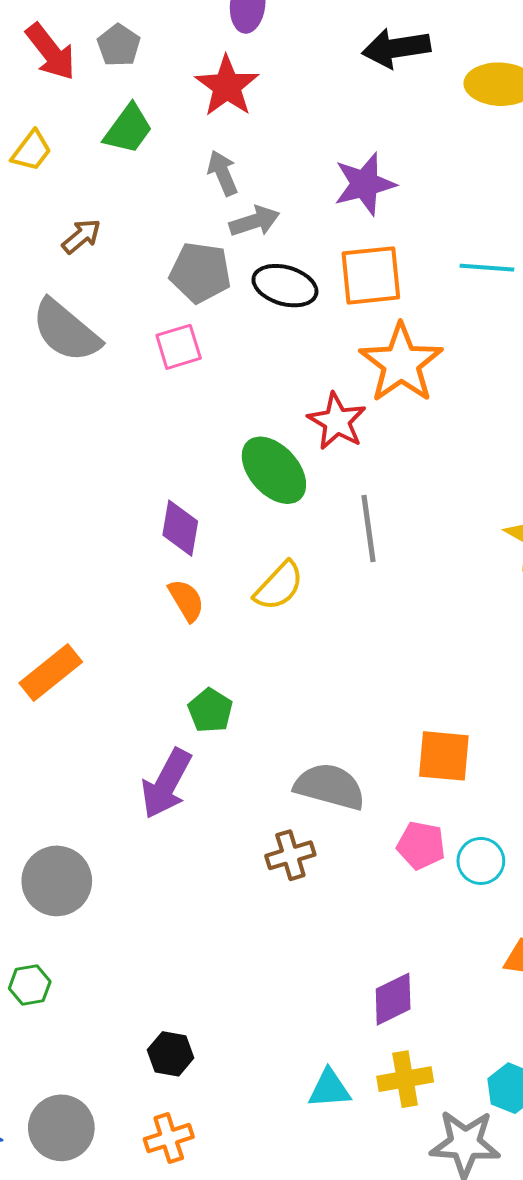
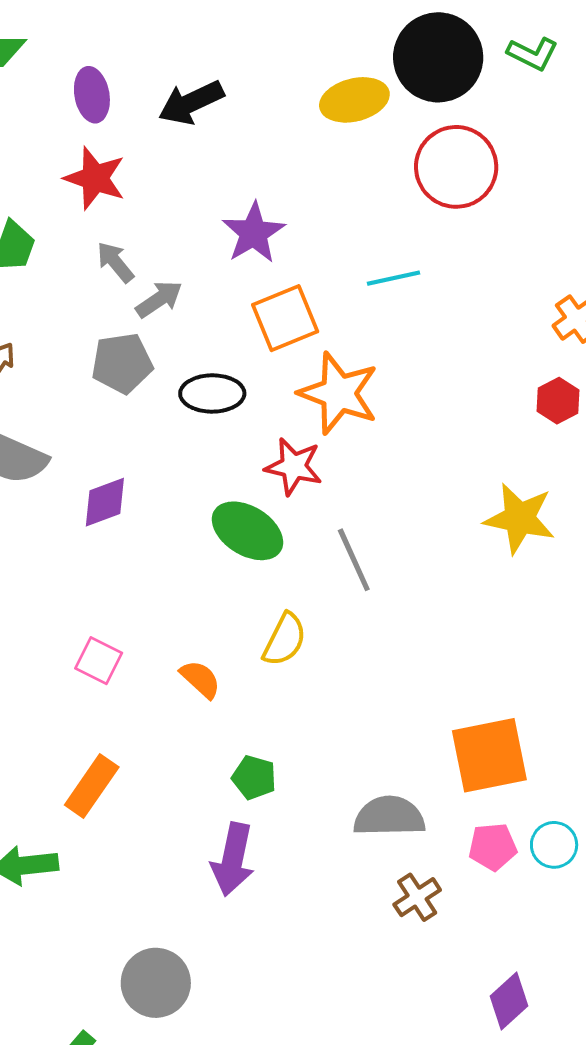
black arrow: (396, 48) -> (191, 102), moved
black ellipse: (285, 286) -> (212, 393), moved
pink square: (179, 347) -> (99, 661), moved, turned -30
purple diamond: (180, 528) -> (105, 502), moved, turned 76
orange square: (444, 756) -> (489, 755), size x1.4
brown cross: (290, 855) -> (417, 897), moved

